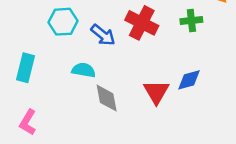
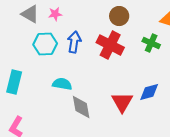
green cross: (191, 20) -> (151, 43), turned 30
blue arrow: (103, 35) -> (74, 42), moved, turned -120

